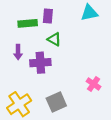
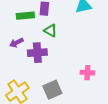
purple arrow: (18, 52) -> (16, 43), turned 64
pink cross: (94, 84) -> (87, 73), turned -32

